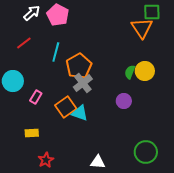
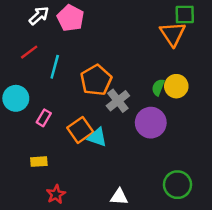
cyan line: (56, 52) -> (55, 67), moved
gray cross: (83, 83) -> (118, 101), moved
purple circle: (124, 101) -> (151, 123), size x1.6

